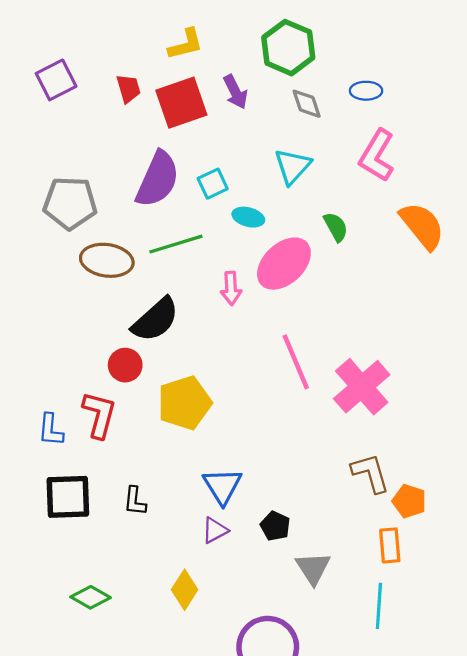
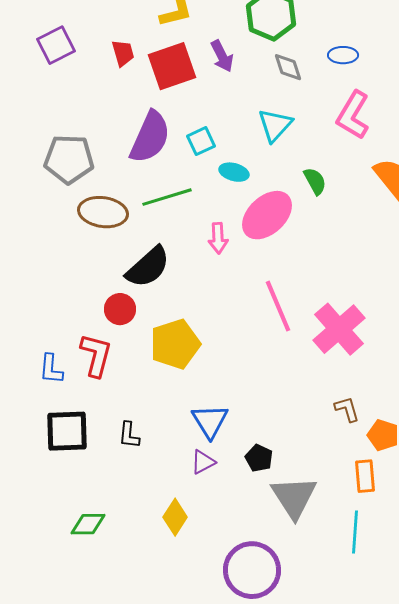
brown L-shape: (370, 473) -> (347, 409), size x0.7
gray triangle: (313, 568) -> (294, 497), size x1.4
green diamond: (91, 597) -> (88, 524), turned -30

